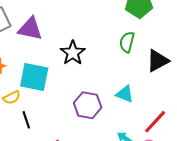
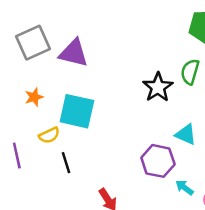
black star: (73, 53) -> (158, 87), moved
purple hexagon: (88, 105) -> (158, 161), moved

